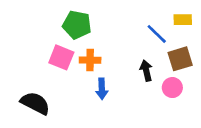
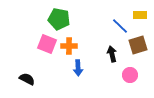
pink circle: (172, 88) -> (130, 75), moved
black semicircle: (35, 103) -> (27, 79), size x0.7

